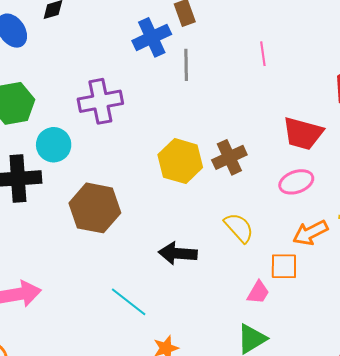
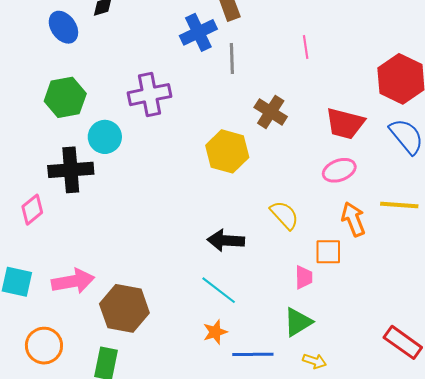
brown cross: (229, 157) -> (271, 112), moved, turned -32
brown hexagon: (95, 208) -> (124, 308), moved
orange arrow: (310, 233) -> (353, 219), turned 96
pink trapezoid: (258, 292) -> (304, 277), turned -30
cyan line: (129, 302) -> (219, 290), moved

